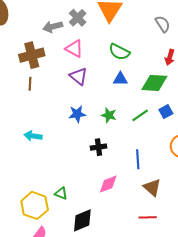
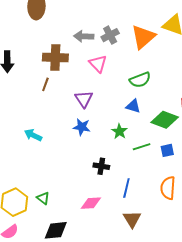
green semicircle: (119, 52) -> (140, 80), turned -65
purple triangle: (79, 76) -> (84, 99), moved
green star: (109, 115) -> (119, 131), moved
black cross: (98, 147) -> (101, 166), moved

